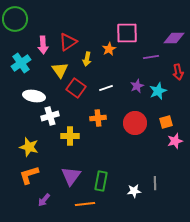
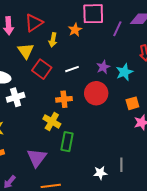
purple line: (151, 57) -> (117, 29), moved, turned -56
red circle: (135, 123) -> (96, 93), moved
yellow cross: (70, 136) -> (52, 121), moved, turned 30
green rectangle: (101, 181) -> (67, 142), moved

